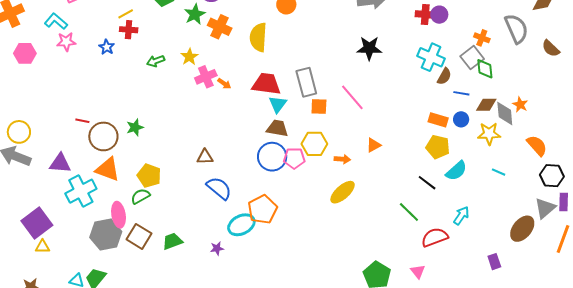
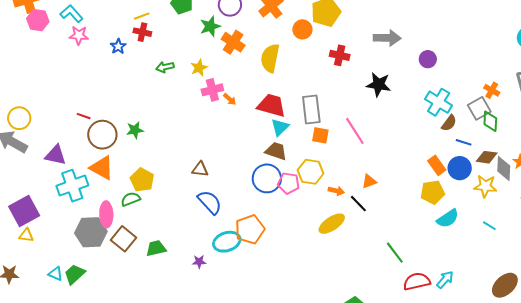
red cross: (425, 14) -> (340, 55), moved
purple circle: (439, 15) -> (428, 59), moved
pink hexagon: (25, 53) -> (38, 20), moved
blue circle: (461, 119) -> (460, 168), size x1.5
orange rectangle: (438, 120) -> (437, 165), turned 30
yellow pentagon: (438, 147) -> (433, 192), turned -30
black line: (427, 183) -> (358, 204), moved
cyan arrow: (461, 216) -> (445, 280), moved

